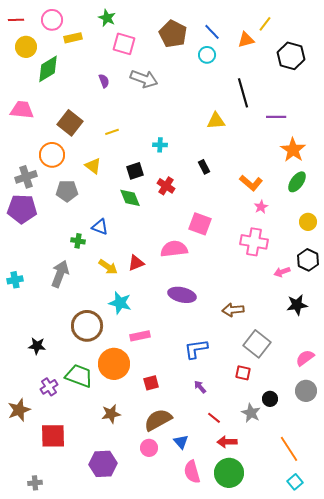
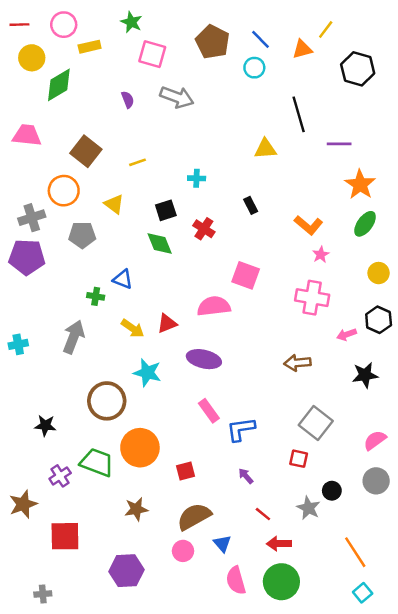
purple ellipse: (182, 295) -> (204, 359), moved
brown arrow: (233, 310) -> (297, 363), moved
pink rectangle: (140, 336) -> (209, 411), moved, turned 66

